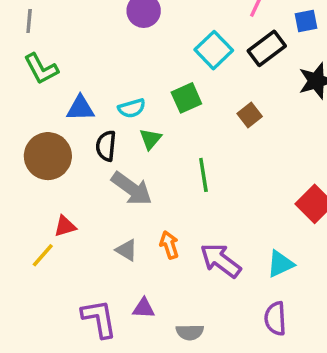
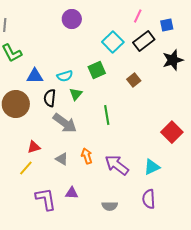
red triangle: (65, 226) -> (34, 147), moved
yellow line: (43, 255) -> (26, 168), moved
gray semicircle: (190, 332) -> (110, 206), moved

